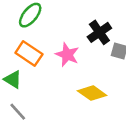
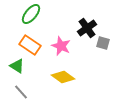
yellow diamond: (92, 93) -> (63, 77), moved

